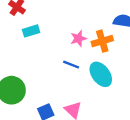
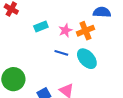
cyan rectangle: (31, 31) -> (41, 27), moved

